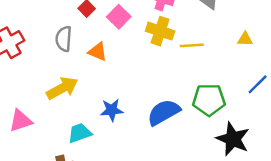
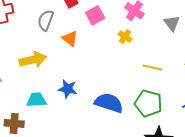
yellow cross: (160, 31) -> (125, 37), size x0.6
yellow line: (192, 45) -> (152, 68), moved
blue semicircle: (164, 112) -> (109, 103), turned 32

